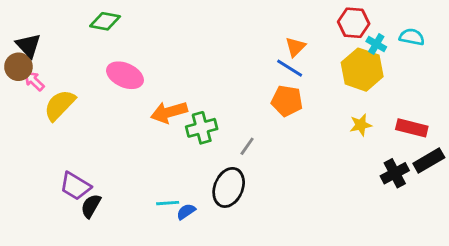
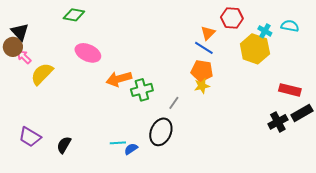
red hexagon: (354, 23) -> (232, 18), moved
yellow star: (361, 125) -> (202, 86), moved
purple trapezoid: (75, 186) -> (30, 137), moved

